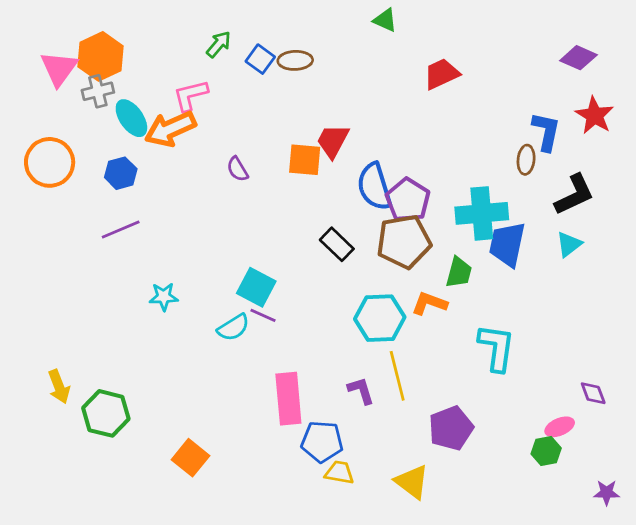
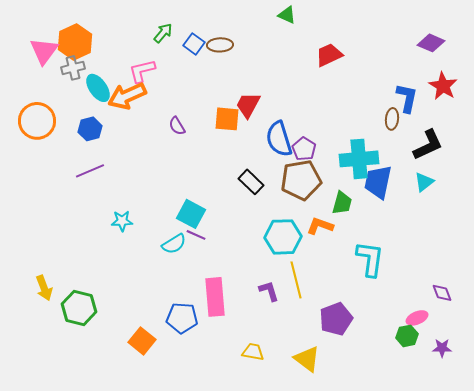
purple pentagon: (408, 200) -> (304, 149), size x0.7
blue pentagon: (322, 442) -> (182, 318), moved
purple star: (607, 493) -> (442, 348), moved

